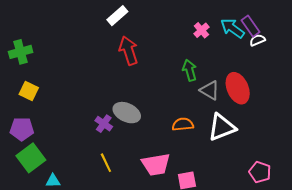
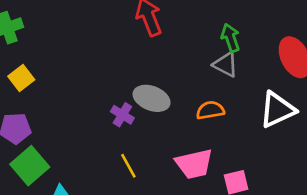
gray triangle: (210, 90) -> (226, 64), moved
yellow square: (29, 91) -> (21, 78), turned 30
orange semicircle: (183, 124) -> (210, 110), moved

